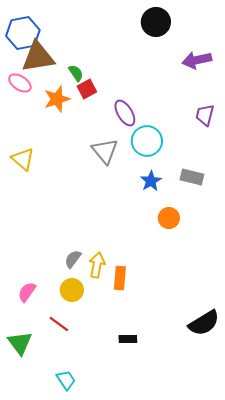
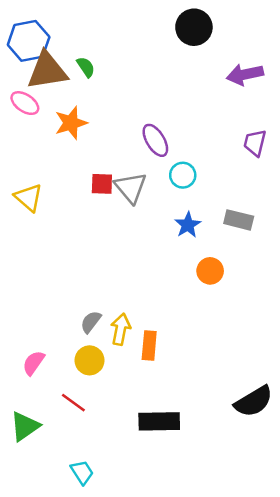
green semicircle: (76, 73) -> (86, 67), moved
red square: (87, 89) -> (102, 184), moved, turned 30
cyan circle: (147, 141) -> (183, 175), size x0.7
black rectangle: (128, 339) -> (159, 421), size x1.8
green triangle: (20, 343) -> (25, 426), turned 32

